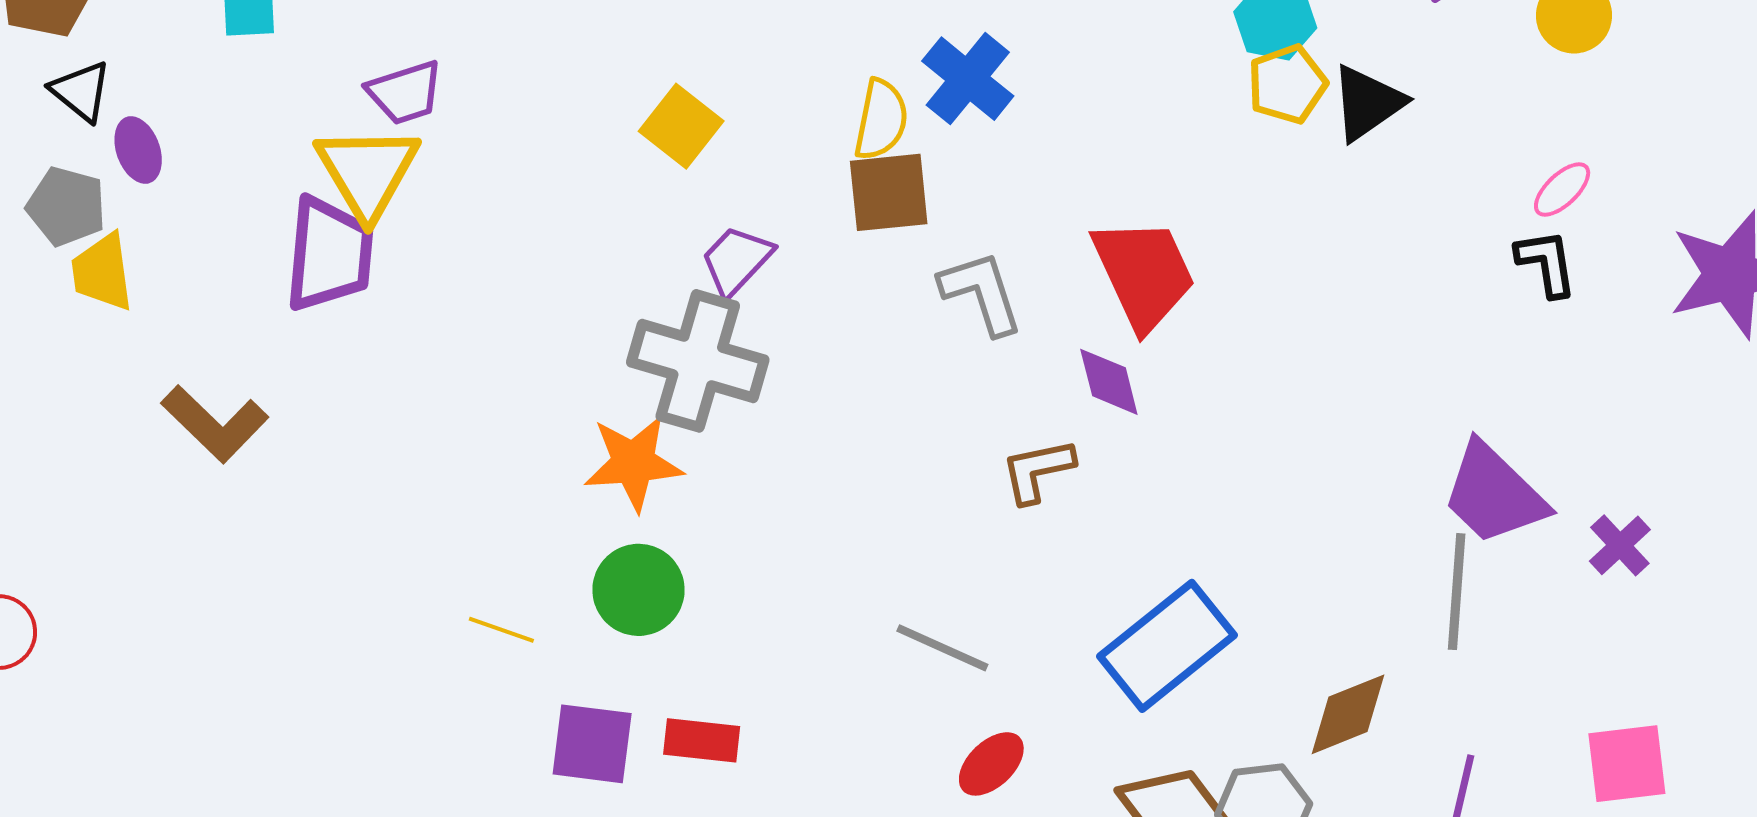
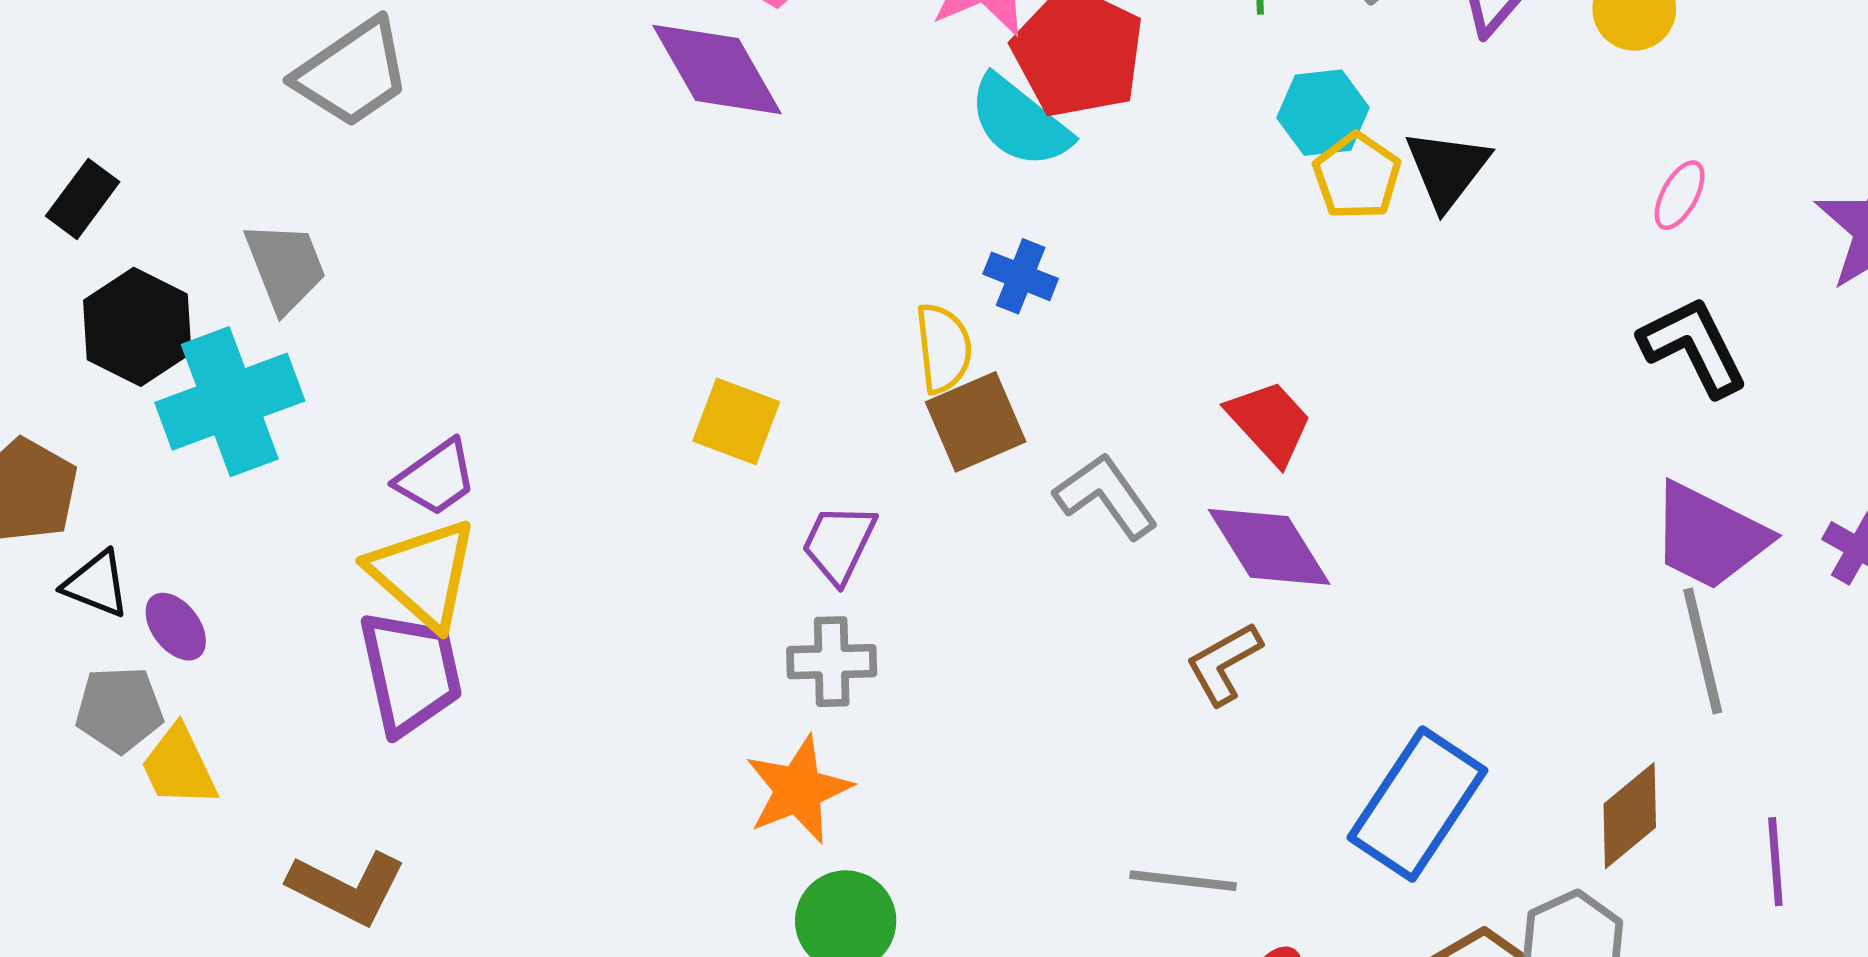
blue cross: (968, 79) -> (1021, 276), size x0.7
black L-shape: (1546, 263) -> (1693, 346), moved, size x1.4
red trapezoid: (1144, 274) -> (1270, 422), size x0.7
gray cross: (698, 361) -> (832, 662), size x0.6
purple diamond: (1109, 382) -> (1269, 547), size x1.5

